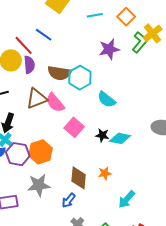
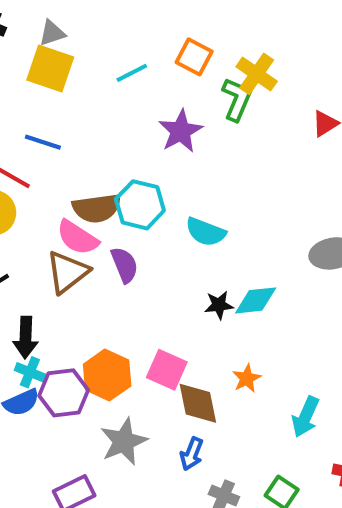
purple semicircle: (29, 65) -> (125, 265), moved
pink semicircle: (55, 103) -> (78, 238), moved
pink square: (74, 127) -> (167, 370), moved

